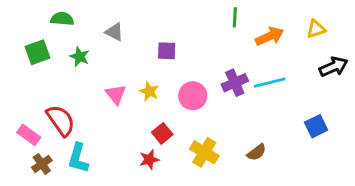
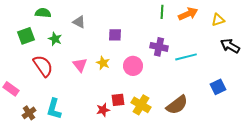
orange arrow: (270, 36) -> (188, 14), moved
black arrow: (333, 67) -> (230, 46), turned -126
purple cross: (235, 83) -> (159, 47), moved, turned 36
red semicircle: (61, 120) -> (43, 66), moved
red square: (162, 133) -> (118, 100), moved, turned 32
pink rectangle: (29, 135) -> (11, 89), moved
brown semicircle: (257, 152) -> (177, 105), size x1.6

